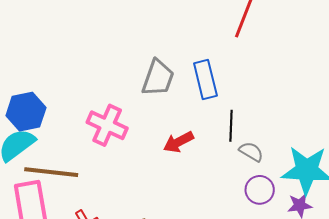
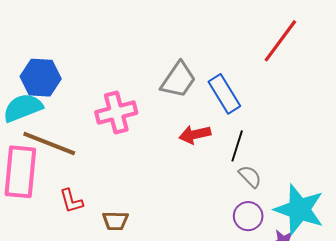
blue rectangle: (205, 79) -> (224, 94), turned -33
pink cross: (107, 125) -> (116, 112), turned 36
red arrow: (179, 142) -> (195, 134), moved

